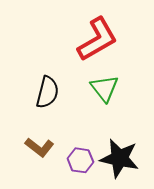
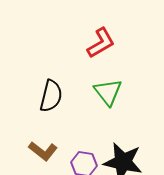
red L-shape: (97, 39) -> (101, 43), size x0.7

